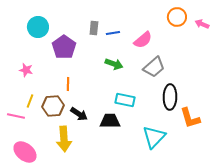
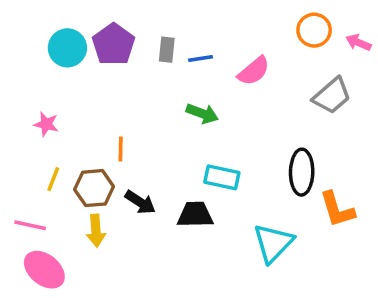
purple pentagon: (64, 47) -> (114, 44), moved
gray trapezoid: (154, 67) -> (332, 96), moved
pink line: (16, 116) -> (30, 225), moved
yellow arrow: (64, 139) -> (96, 231), moved, size x0.7

